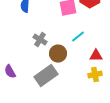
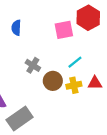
yellow cross: (95, 75) -> (74, 85), moved
gray rectangle: (46, 76) -> (20, 118), moved

